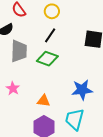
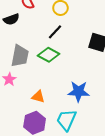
gray trapezoid: (19, 51) -> (20, 56), moved

